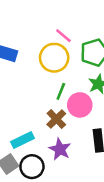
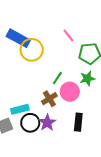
yellow circle: (54, 58) -> (32, 50), moved
black circle: (32, 167) -> (30, 123), moved

